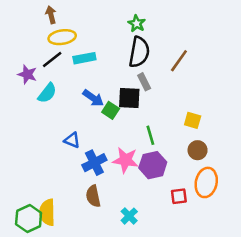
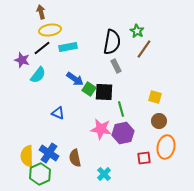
green star: (137, 23) -> (137, 31), moved
black square: (129, 98) -> (104, 92), moved
blue cross: (94, 163) -> (49, 153), moved, turned -30
yellow semicircle: (47, 212) -> (27, 156), moved
green hexagon: (29, 219) -> (40, 174), moved

